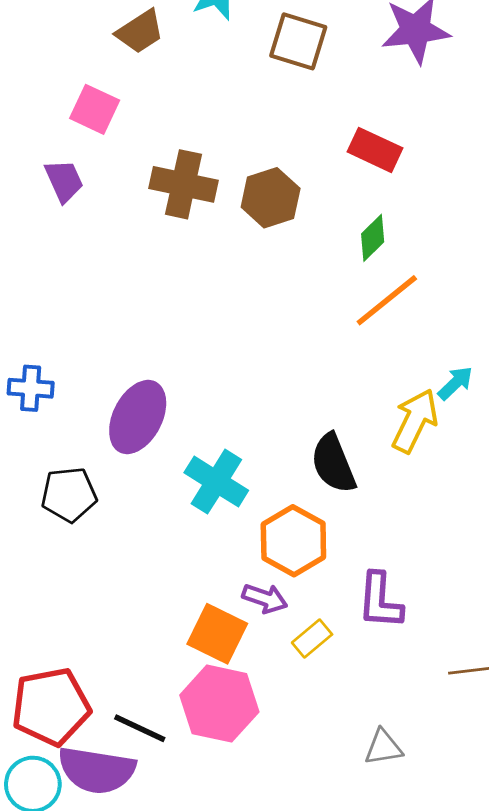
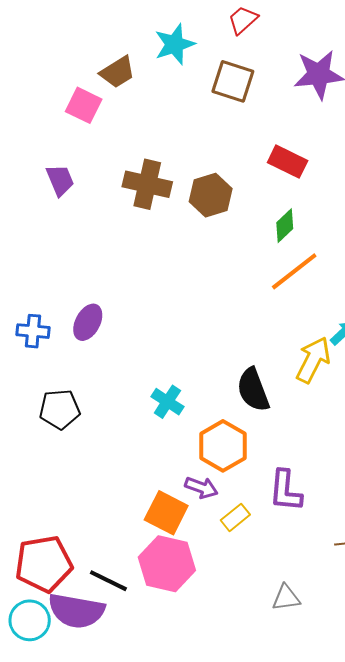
pink square: (95, 109) -> (84, 105), moved
purple ellipse: (138, 417) -> (88, 322), moved, size x0.7
cyan cross: (216, 482) -> (167, 402), size x0.7

